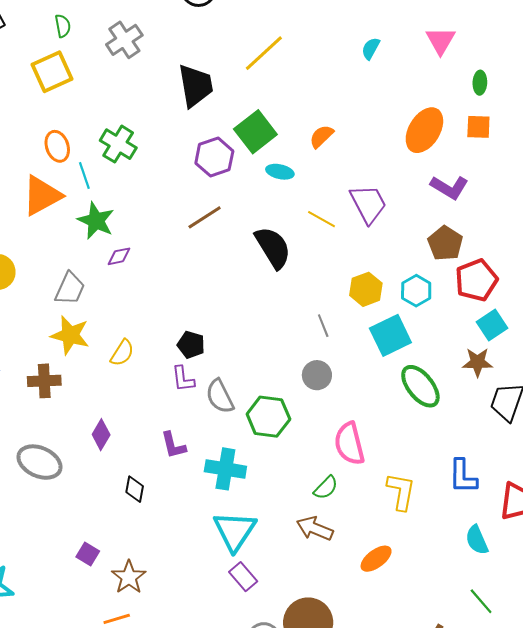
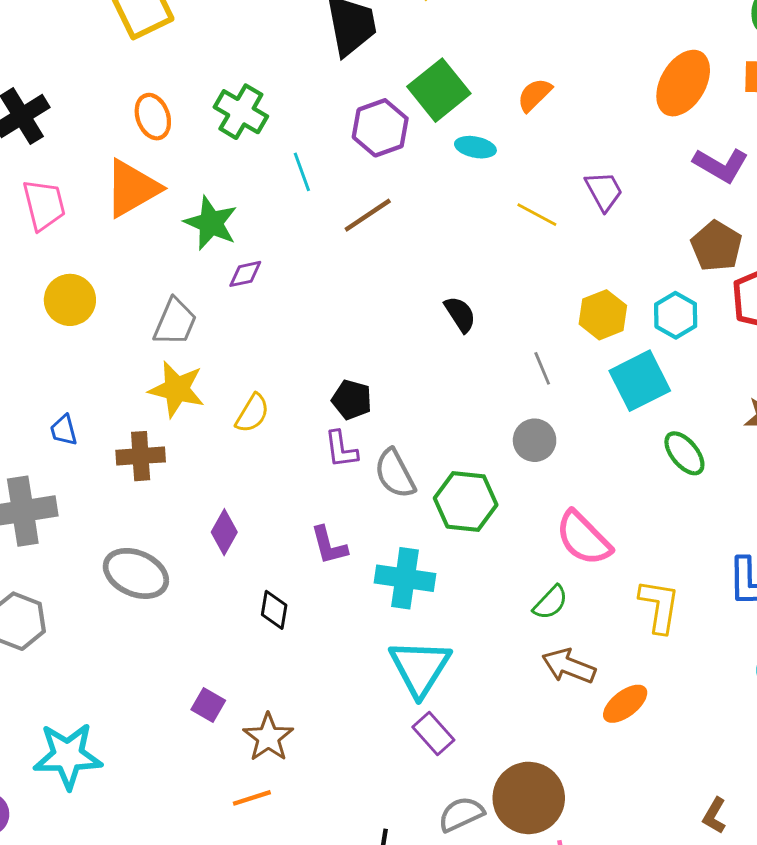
cyan line: (84, 176) -> (302, 172), moved
purple trapezoid: (368, 204) -> (604, 191), size x0.7
black semicircle: (273, 247) -> (460, 314), moved, size x0.6
green ellipse: (420, 386) -> (684, 453), size x0.7
pink semicircle: (349, 444) -> (583, 538), turned -30
brown arrow: (315, 528) -> (569, 666), moved

